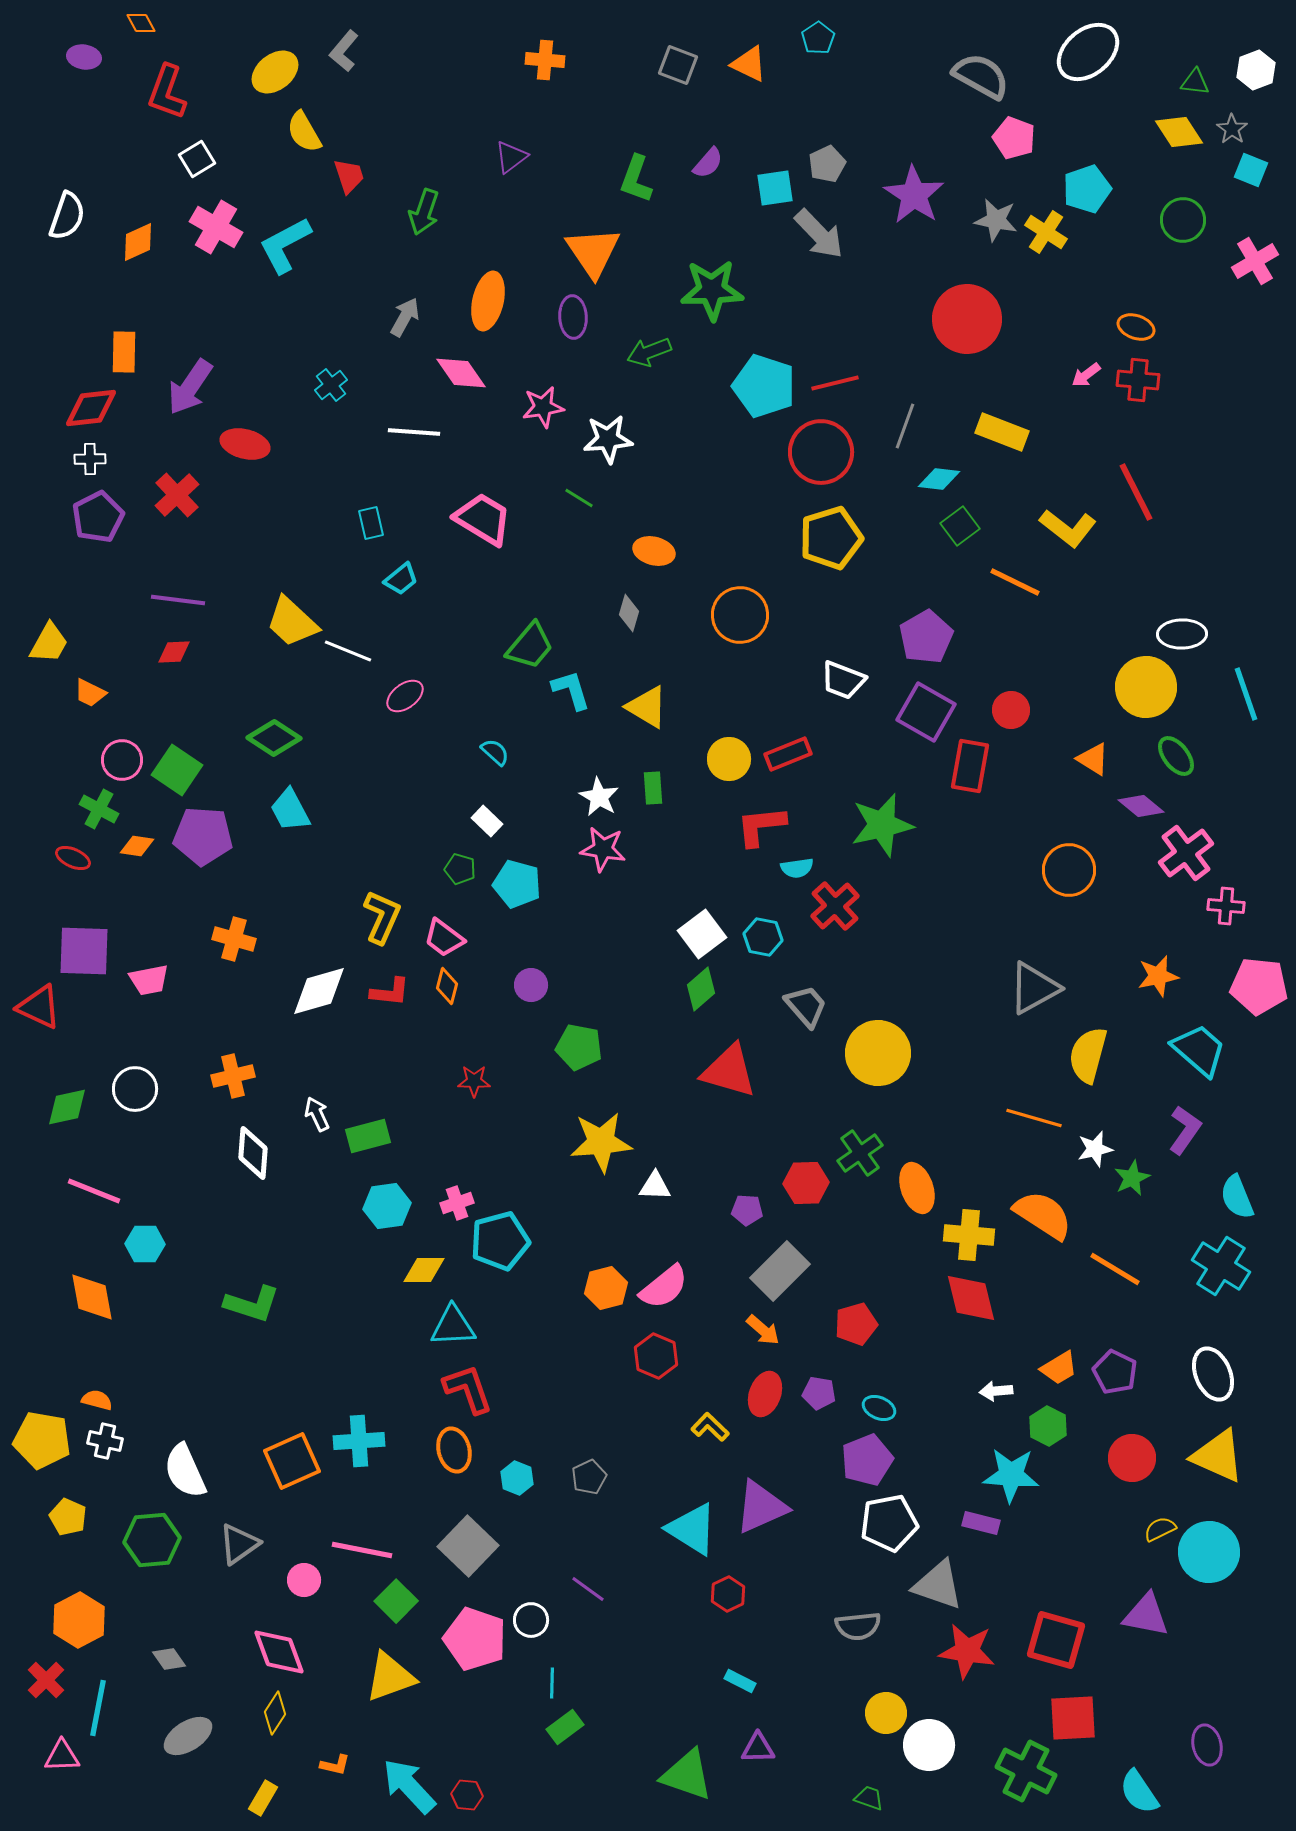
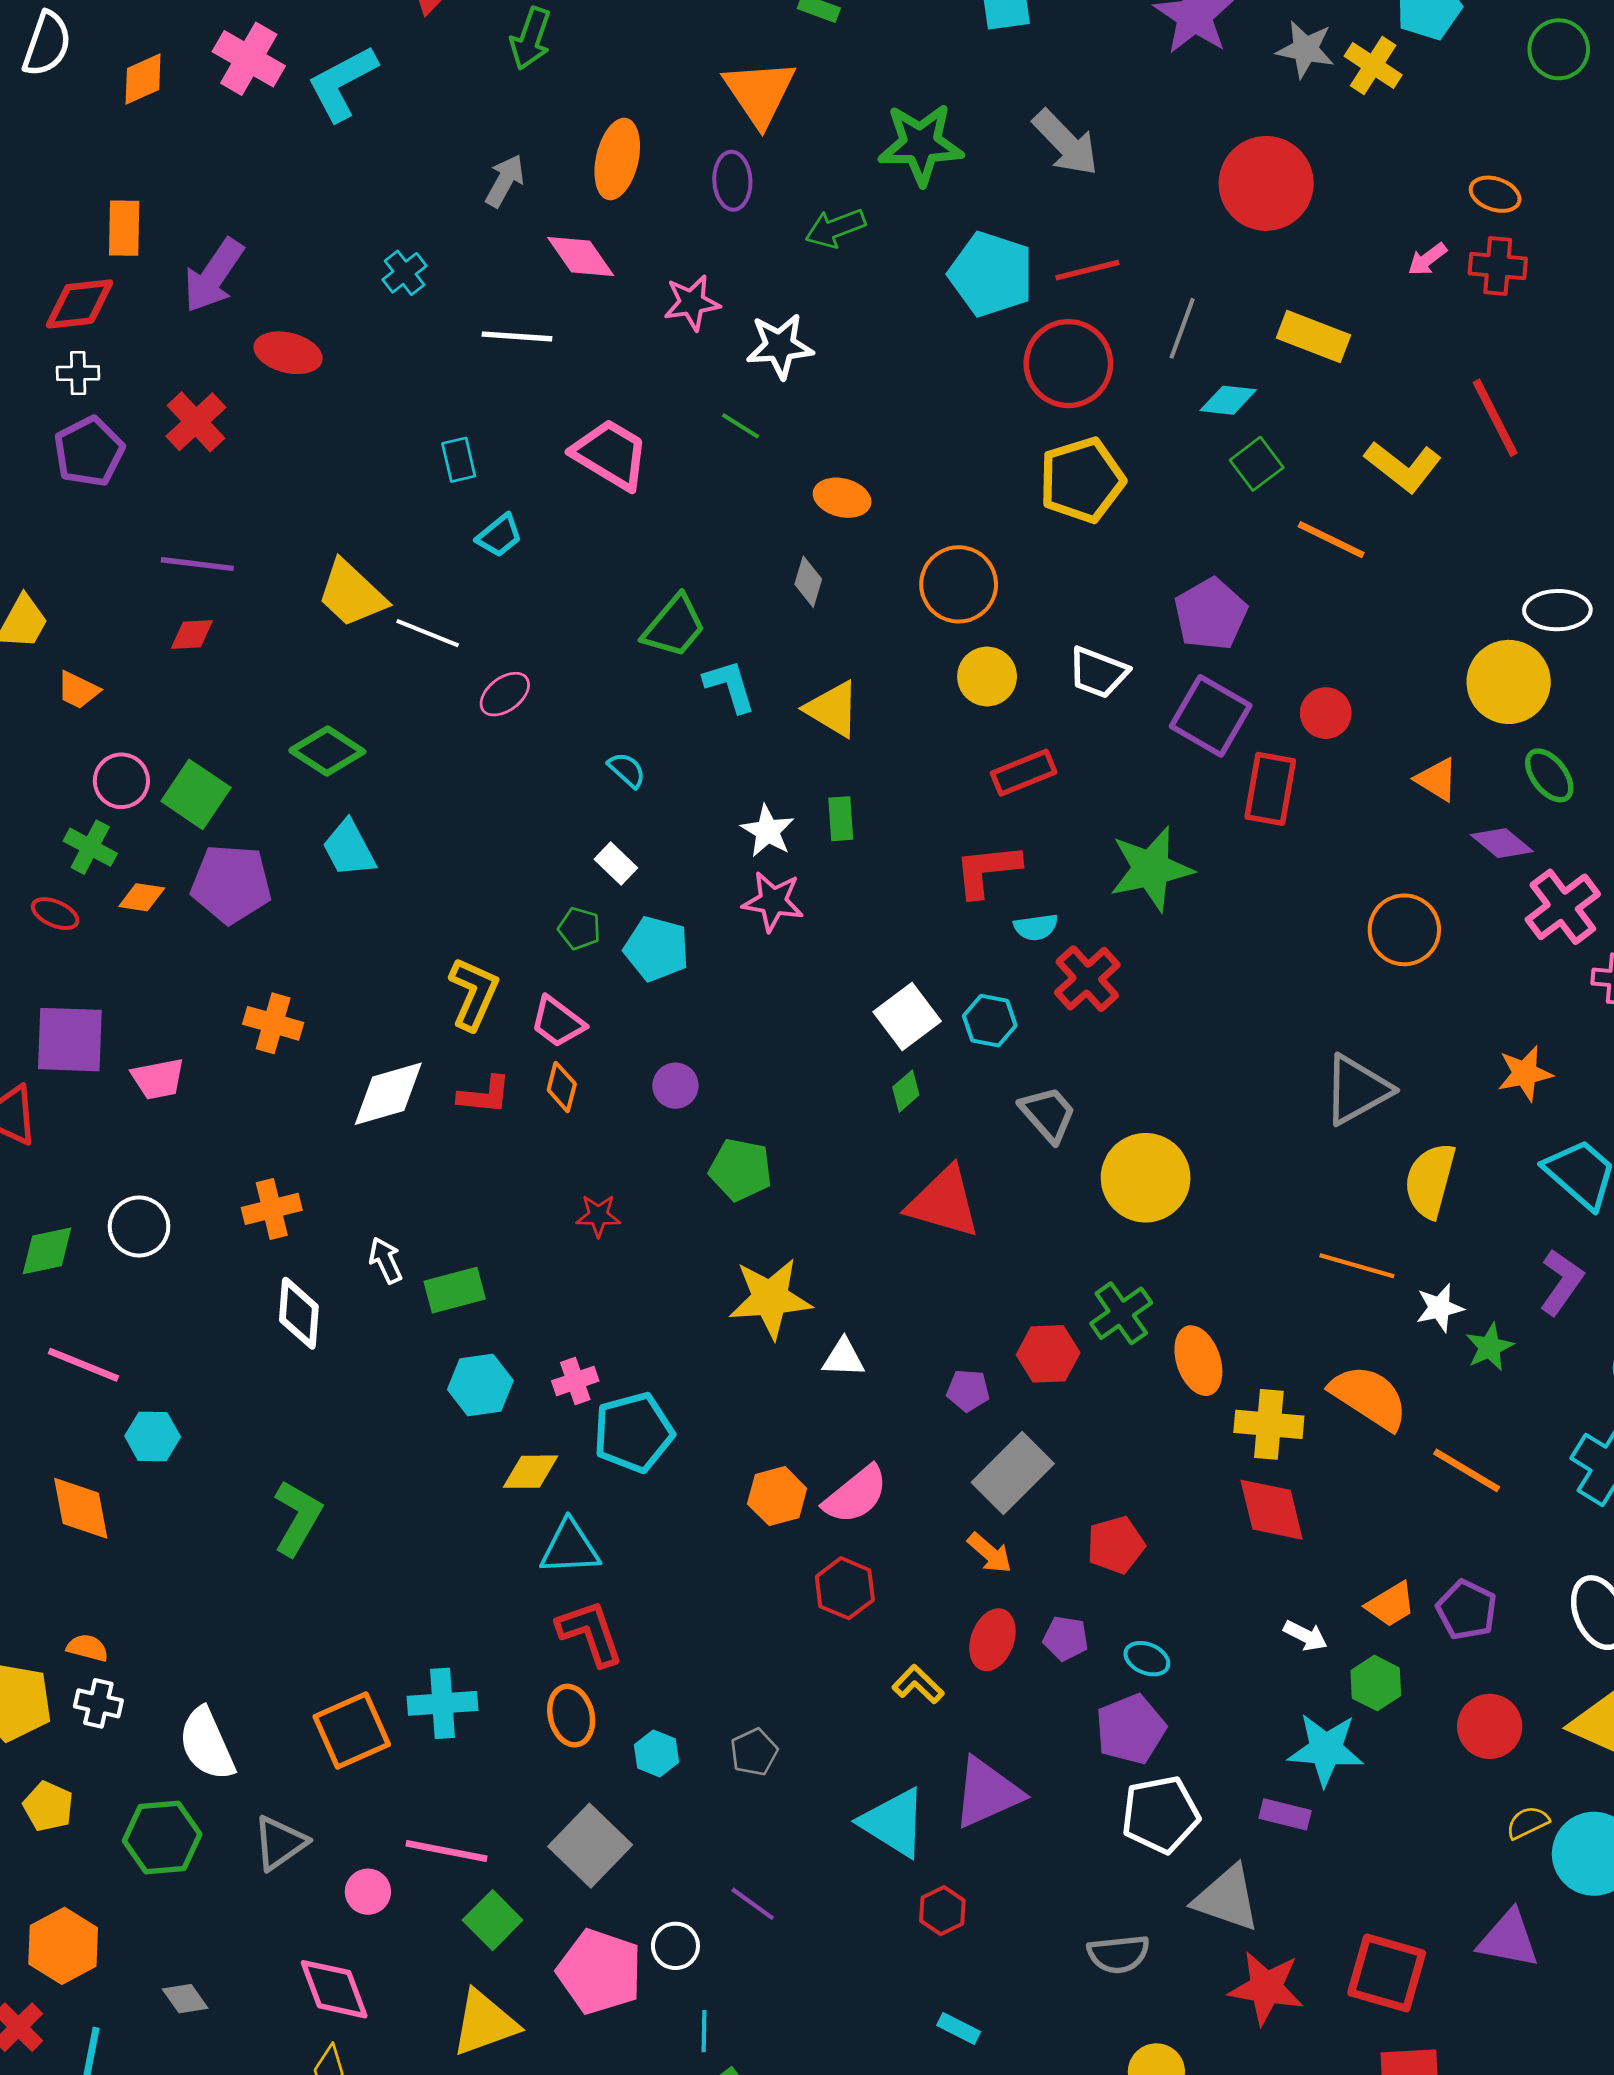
gray arrow: (819, 234) -> (1066, 143), moved
yellow circle: (729, 759) -> (987, 676), moved
green diamond: (701, 989) -> (906, 1091), size x0.7
green L-shape: (252, 1304) -> (298, 1518), turned -78
white arrow: (996, 1391) -> (1305, 1636), turned -148

